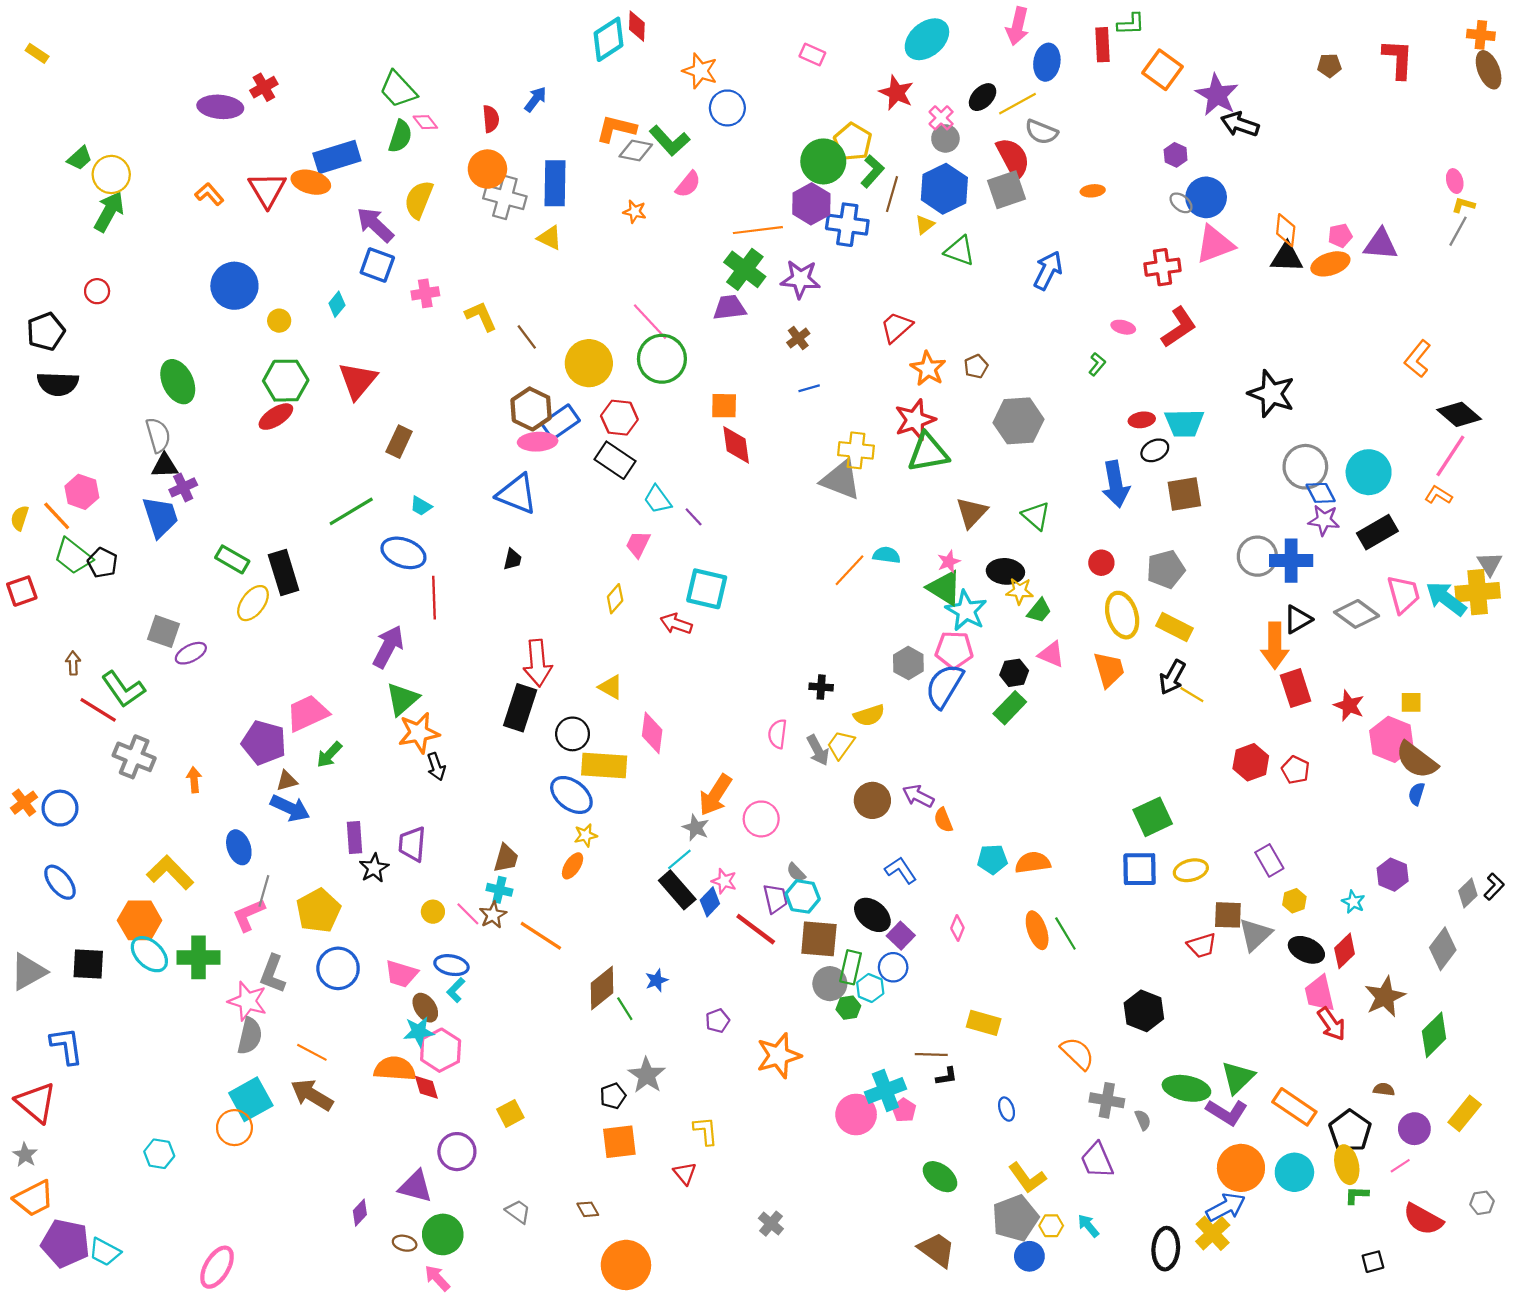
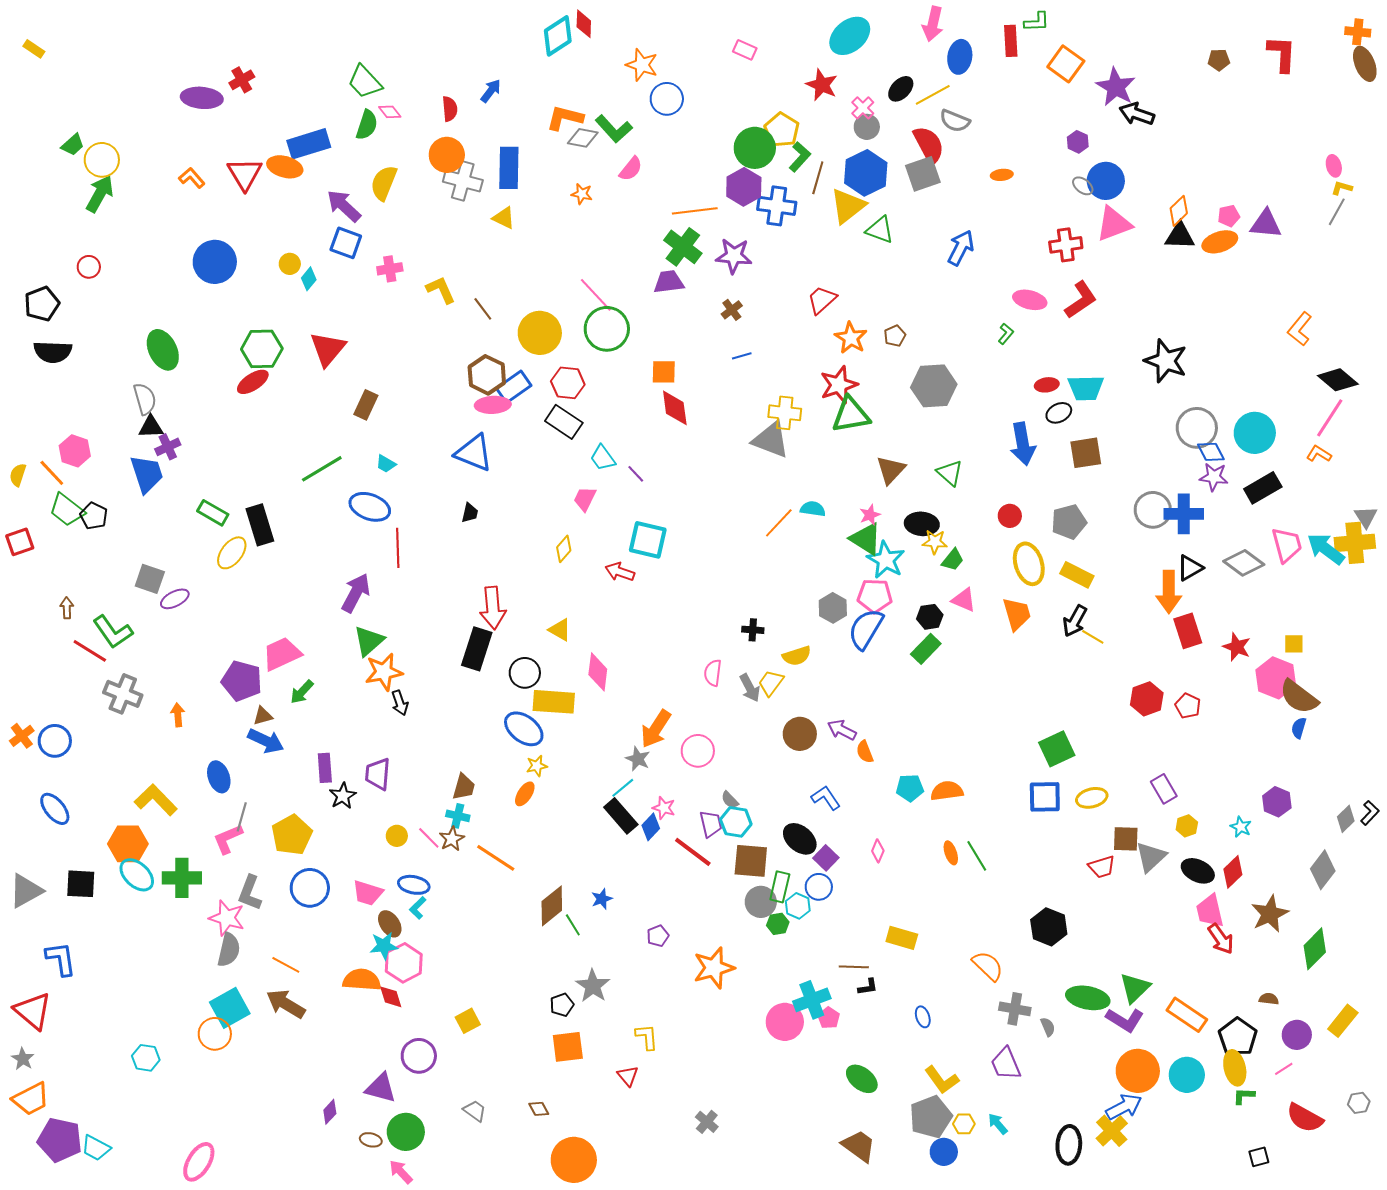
yellow triangle: (925, 225) -> (848, 206), size x2.0
orange diamond: (1286, 230) -> (1179, 211), turned 40
yellow circle: (279, 321) -> (290, 264), moved
pink ellipse: (1123, 327) -> (1030, 300), size x1.5
orange ellipse: (1037, 930) -> (951, 853), size x0.7

